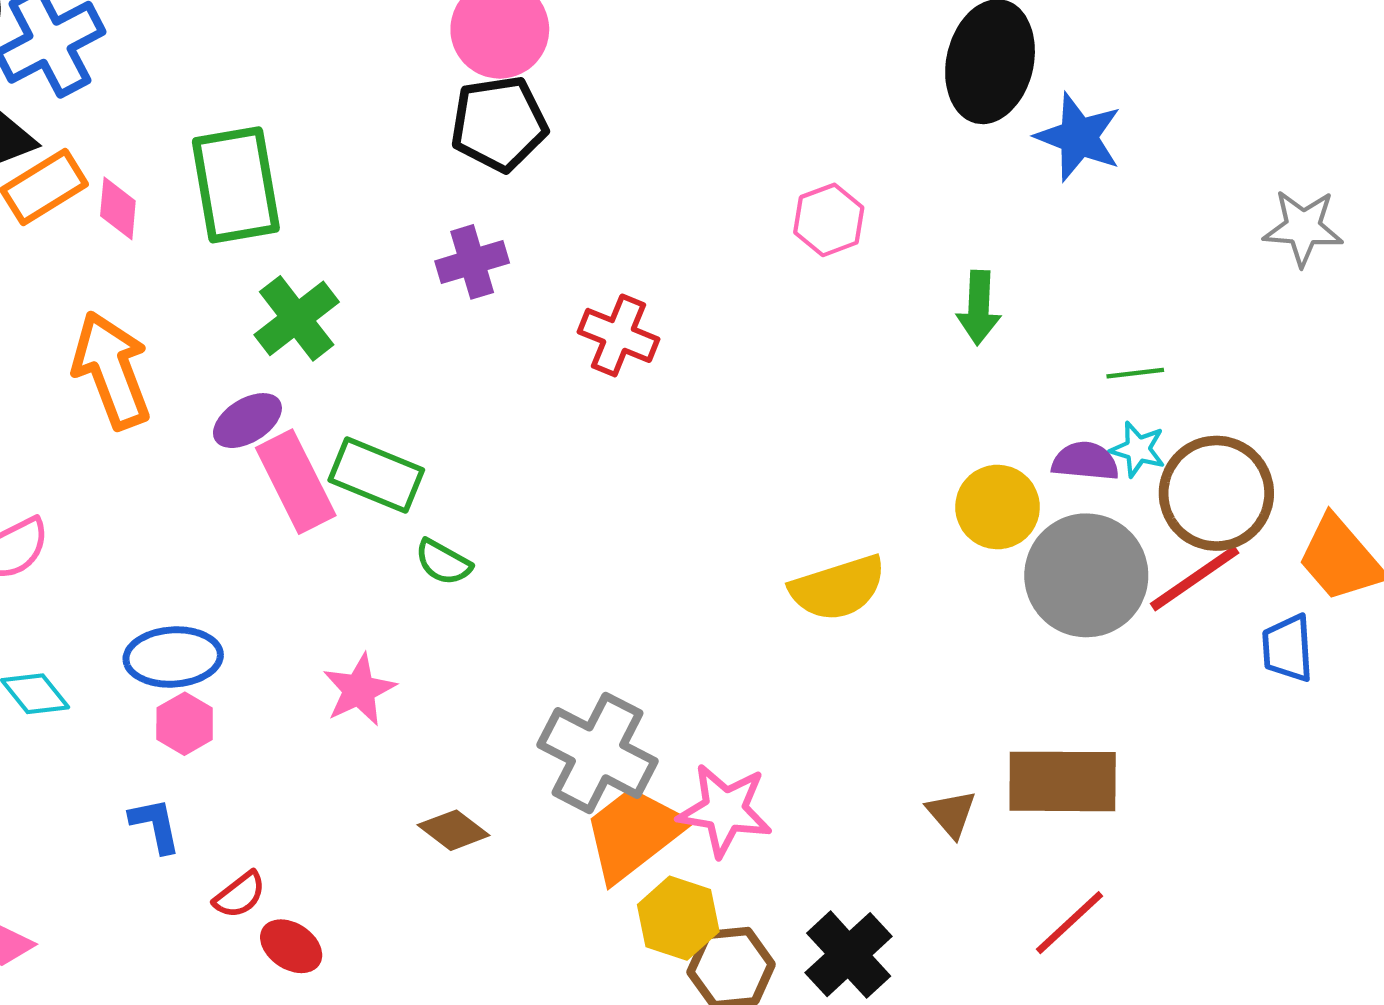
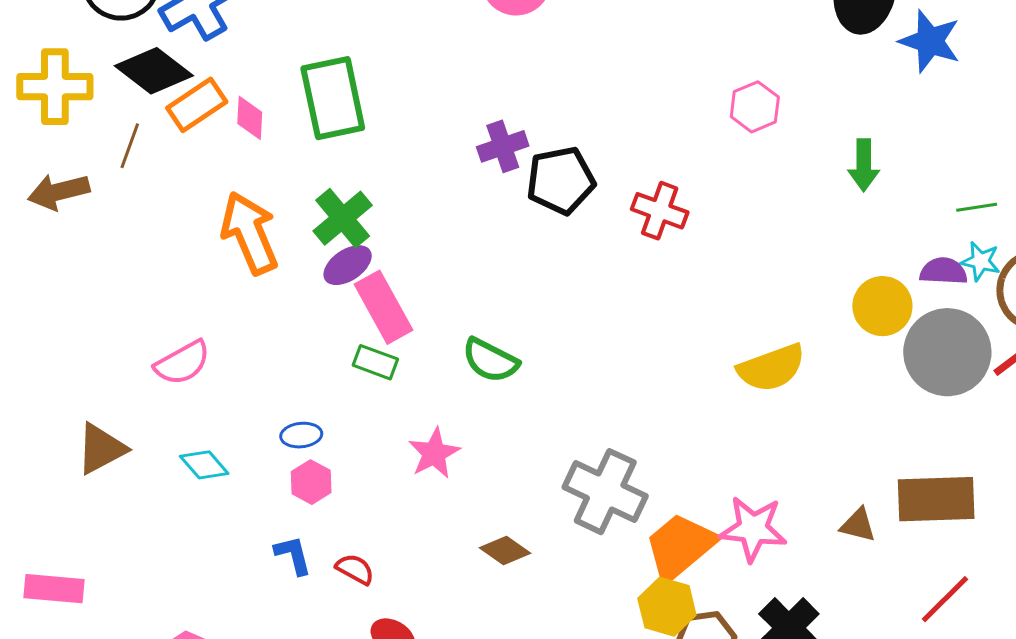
black pentagon: (499, 124) -> (561, 180), moved
green cross: (297, 318) -> (343, 218), moved
red cross: (618, 335) -> (660, 211), moved
green rectangle: (376, 475) -> (375, 362), moved, size x0.7
green semicircle: (443, 562) -> (490, 360), size x1.4
blue ellipse: (173, 657) -> (301, 435), size x0.6
pink star: (725, 810) -> (753, 529), moved
brown triangle: (951, 814) -> (858, 525), turned -33
orange trapezoid: (634, 833) -> (680, 547), moved
red semicircle: (240, 895) -> (355, 569), moved, turned -111

